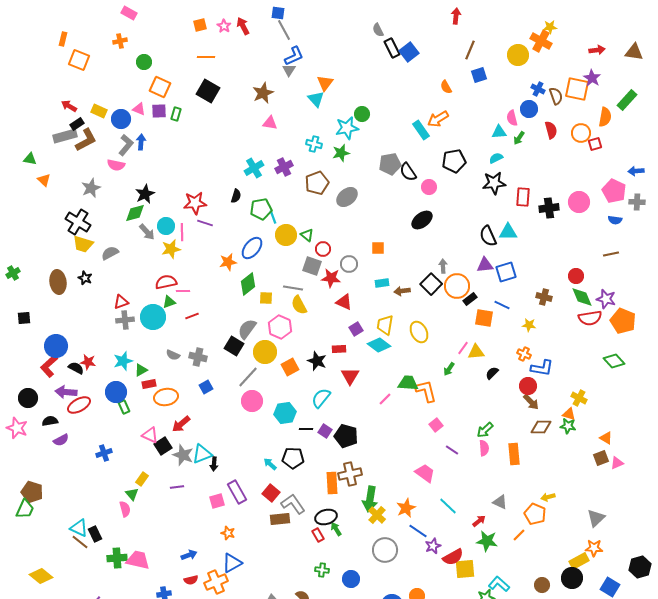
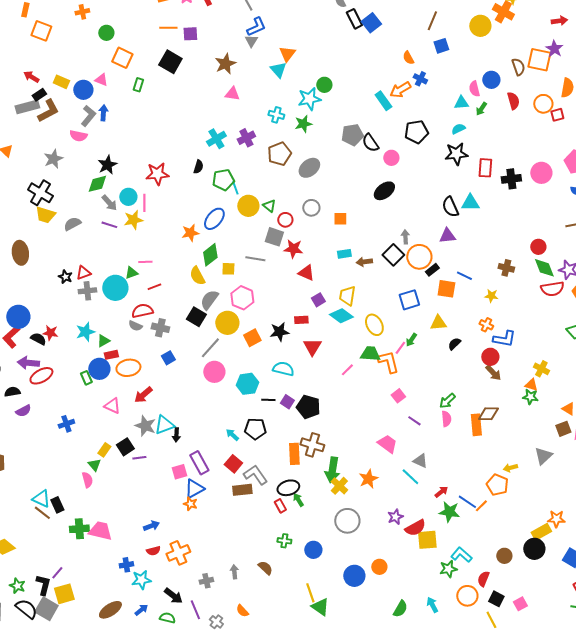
blue cross: (538, 89) -> (420, 79), moved
purple square: (159, 111) -> (190, 34), moved
purple line: (205, 223) -> (109, 225), moved
gray circle: (349, 264) -> (311, 208), moved
blue square: (506, 272) -> (409, 300), moved
black star: (85, 278) -> (65, 277), moved
red semicircle: (166, 282) -> (142, 311), moved
yellow semicircle: (299, 305) -> (197, 276), moved
yellow ellipse: (419, 332) -> (374, 325), moved
pink line: (463, 348) -> (400, 348), moved
black star: (317, 361) -> (279, 332), turned -30
blue circle: (116, 392) -> (99, 369), moved
cyan semicircle: (321, 398) -> (283, 369), turned 65
brown diamond: (541, 427) -> (488, 414), moved
black square: (163, 446) -> (125, 447), moved
brown cross: (350, 474) -> (312, 445), turned 30
gray triangle: (500, 502) -> (420, 461), moved
gray triangle: (596, 518) -> (543, 456), moved
blue line: (418, 531) -> (467, 502), moved
blue triangle: (232, 563) -> (194, 489), moved

